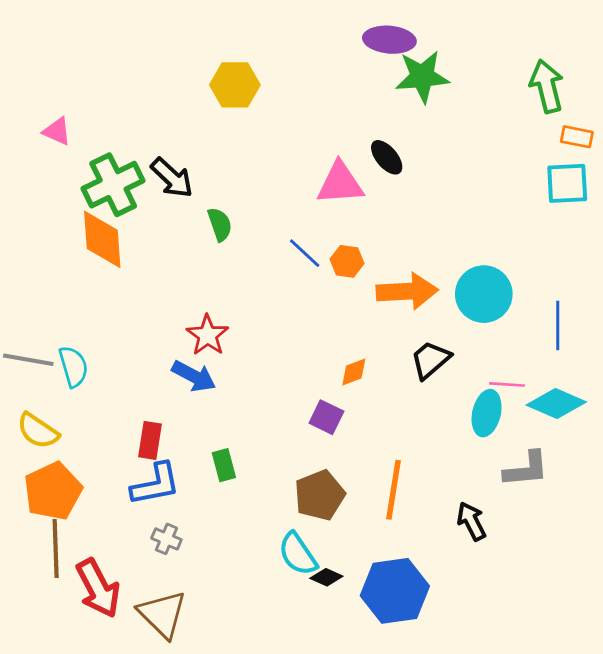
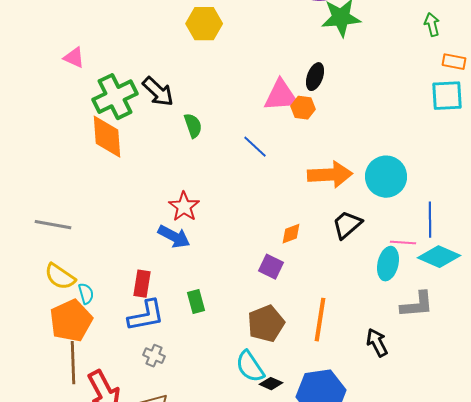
green arrow: (547, 86) -> (432, 25), size x0.6
black ellipse: (387, 157) -> (315, 77), turned 60
orange hexagon: (347, 261) -> (303, 108), moved
blue line: (558, 326) -> (430, 220), moved
cyan semicircle: (73, 367) -> (86, 294), moved, size x0.7

